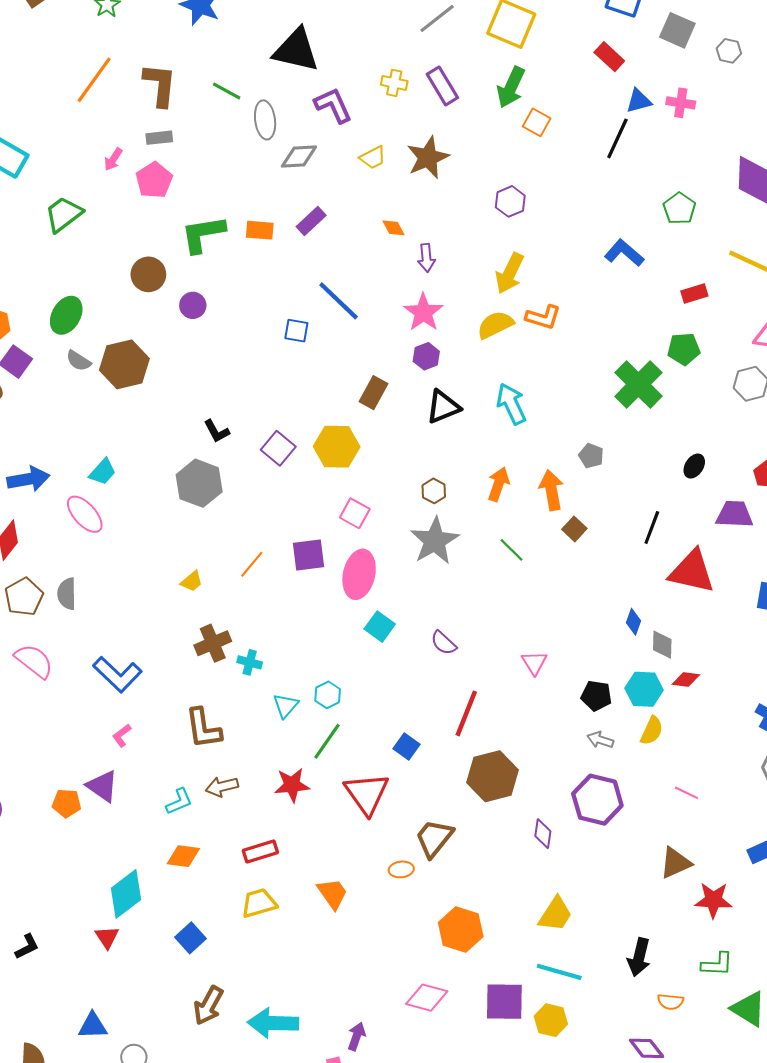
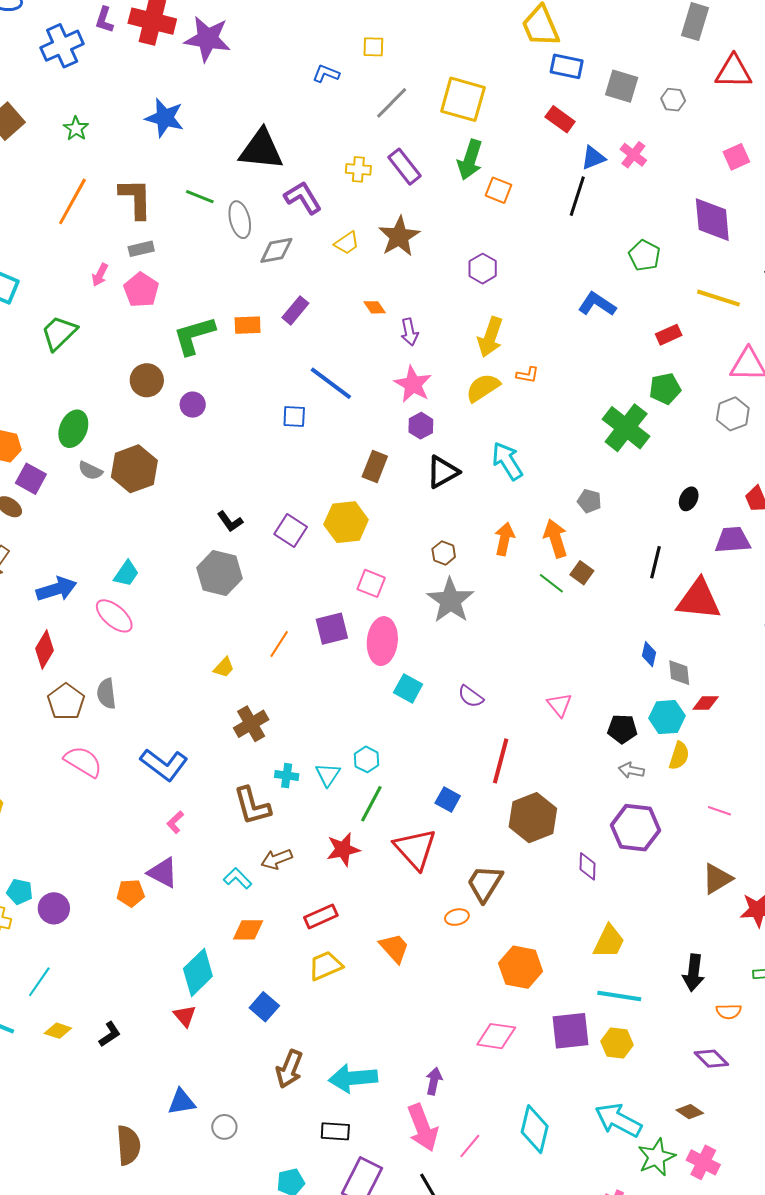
pink cross: (681, 103) -> (633, 155), turned 36
orange L-shape: (543, 317) -> (528, 375), size x0.7
green line: (511, 550) -> (551, 583), moved
cyan cross: (250, 662) -> (287, 776), moved
cyan L-shape: (179, 801) -> (238, 878), turned -104

